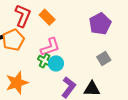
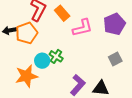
pink L-shape: (50, 47) -> (82, 28), moved
cyan circle: (56, 63) -> (42, 61), moved

